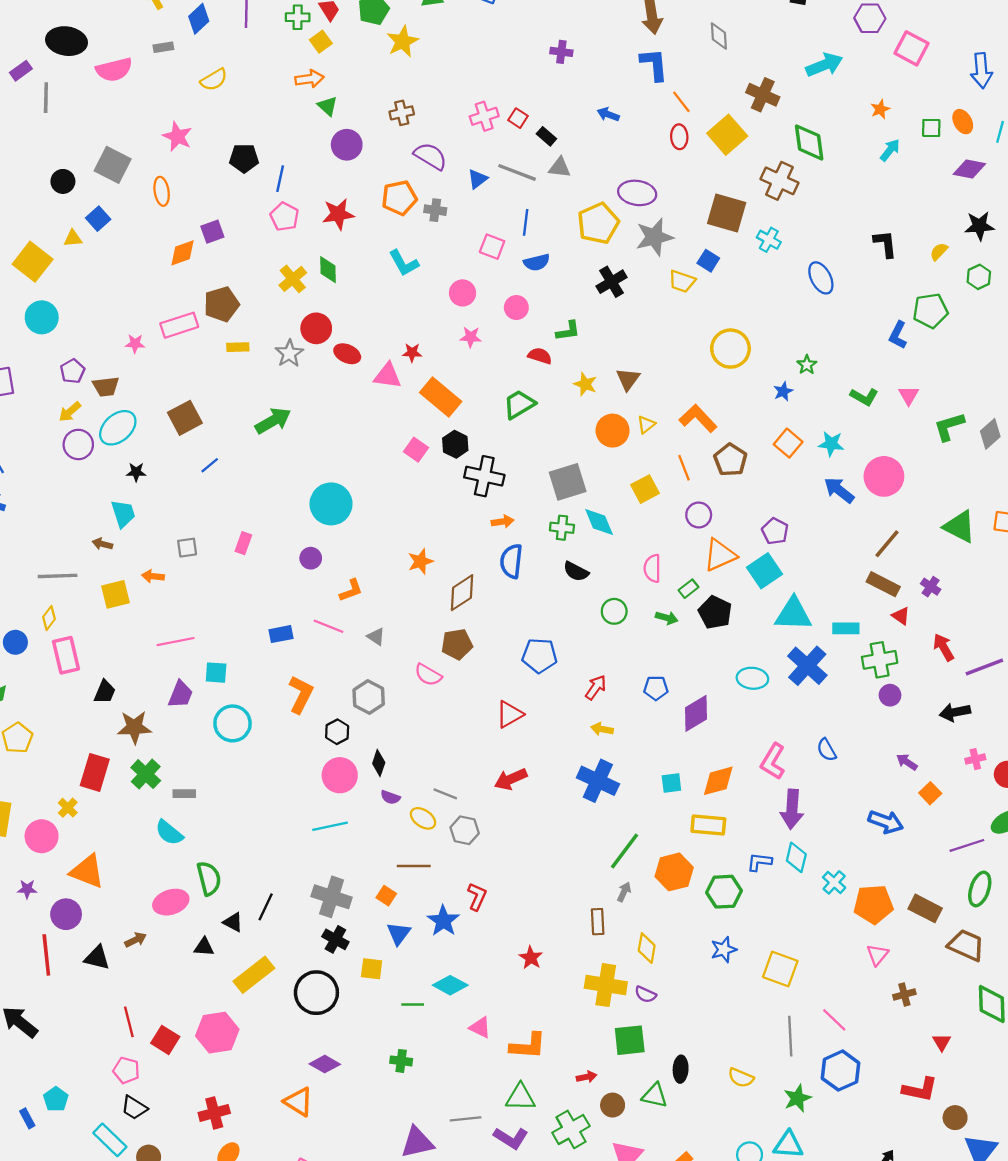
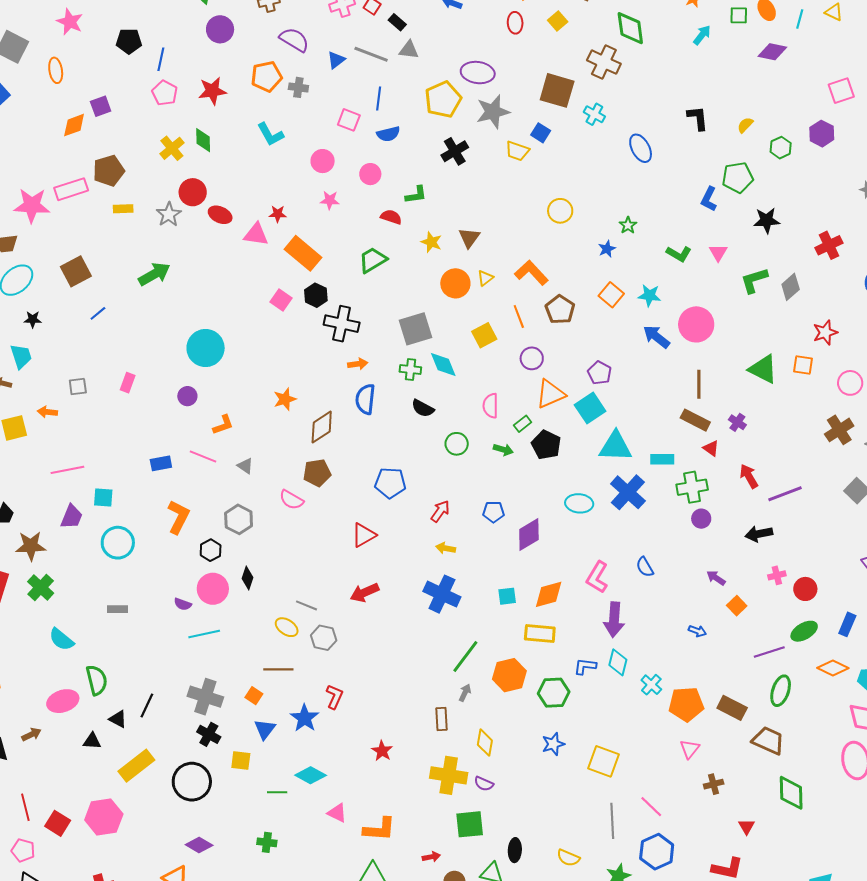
yellow square: (727, 135) -> (558, 21), size x0.6
black star: (979, 226) -> (767, 220), moved
pink star: (135, 344) -> (32, 205), size x2.0
yellow circle: (730, 349) -> (560, 211), size x0.7
brown line: (887, 544) -> (699, 384), turned -40
gray rectangle: (184, 794) -> (118, 609), moved
purple semicircle: (390, 797) -> (183, 604), moved
blue arrow: (886, 822) -> (697, 631), size x0.6

